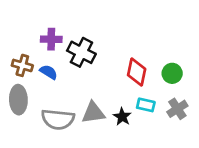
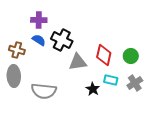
purple cross: (51, 39) -> (39, 20), moved
blue semicircle: (49, 72) -> (39, 40), moved
gray triangle: (93, 113) -> (78, 62), moved

